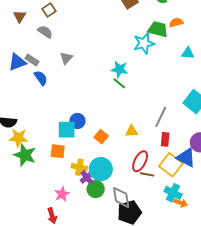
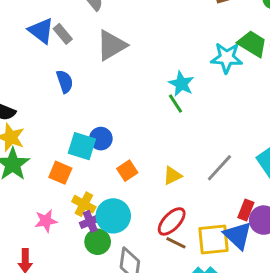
gray triangle: (66, 58) -> (111, 45), size x1.6
blue triangle: (17, 62) -> (41, 31), turned 42
blue semicircle: (41, 78) -> (65, 81), moved
yellow triangle: (132, 131) -> (172, 176), turned -40
red rectangle: (165, 139) -> (246, 210), moved
yellow square: (171, 165) -> (213, 239), turned 30
pink star: (62, 194) -> (46, 221), moved

